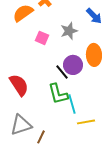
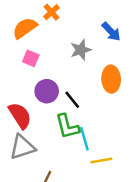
pink square: (42, 38) -> (31, 58), moved
purple circle: (73, 65) -> (47, 91), moved
gray triangle: (21, 125) -> (22, 147), moved

